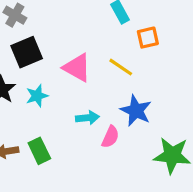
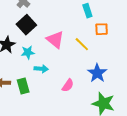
black square: (27, 52) -> (26, 25), turned -30
blue star: (136, 111) -> (97, 73), moved
cyan arrow: (87, 118) -> (41, 69), moved

